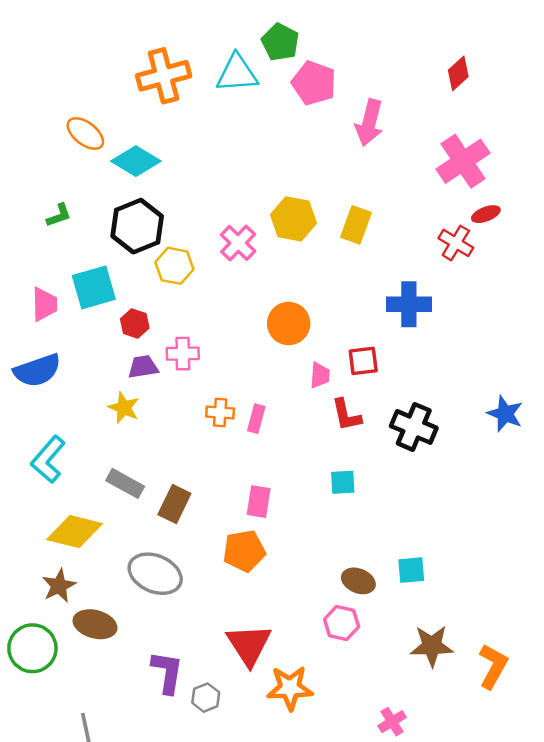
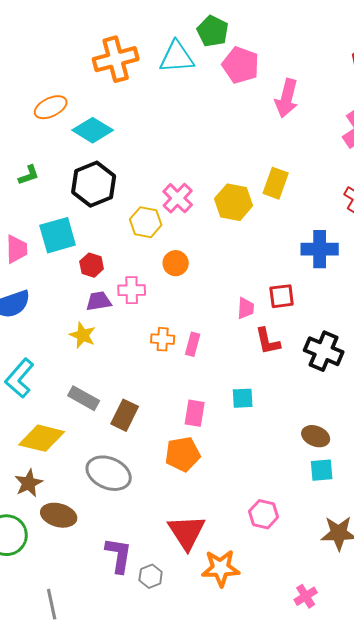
orange ellipse: (85, 134) -> (51, 107), turned -64
yellow hexagon: (293, 219) -> (234, 202), moved
yellow hexagon: (174, 266) -> (146, 222), moved
orange circle: (289, 324) -> (176, 263), moved, size x0.7
cyan square: (343, 482) -> (243, 398), moved
brown ellipse: (358, 581) -> (316, 436), moved

